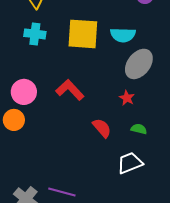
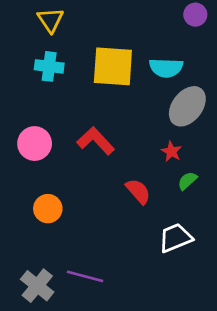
orange circle: (14, 120) -> (48, 209), moved
green semicircle: (139, 129) -> (187, 181), moved, turned -56

